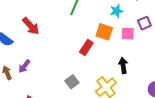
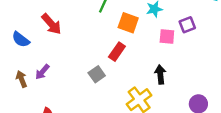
orange square: (104, 32) -> (128, 23), moved
gray square: (72, 82) -> (97, 74), moved

